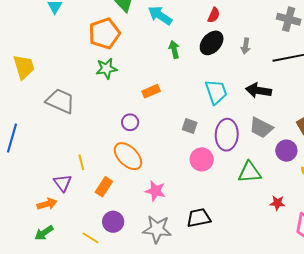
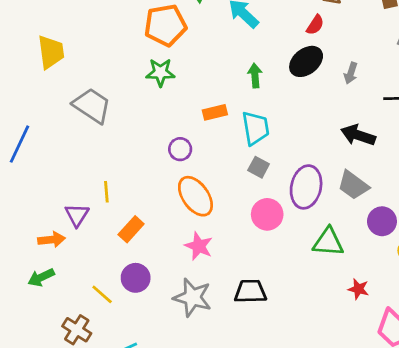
green arrow: (174, 50) -> (255, 75), moved
cyan trapezoid: (216, 92) -> (255, 128), moved
orange ellipse: (128, 156) -> (195, 196), moved

